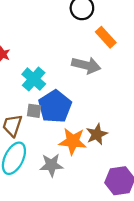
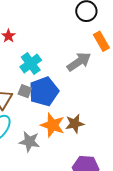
gray arrow: (86, 65) -> (79, 62), turned -60

